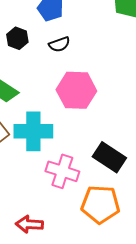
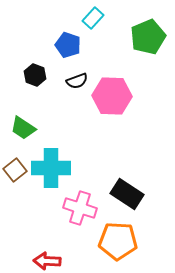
pink hexagon: (76, 90) -> (112, 96), moved

